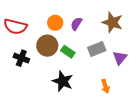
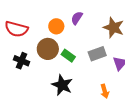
purple semicircle: (76, 24) -> (77, 18), moved

